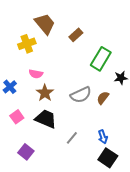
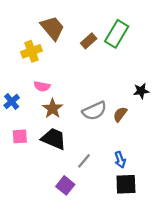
green rectangle: (101, 59) -> (117, 34), moved
pink square: (17, 117) -> (20, 136), turned 32
purple square: (26, 152) -> (65, 185), moved
black square: (108, 158) -> (126, 184), turned -36

